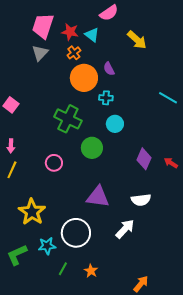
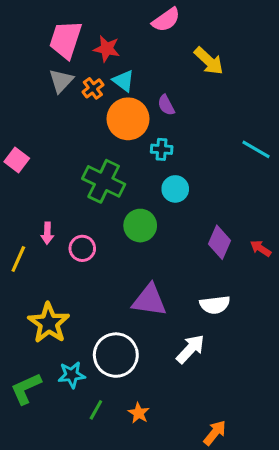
cyan triangle: (92, 35) -> (123, 81), moved
orange cross: (74, 53) -> (93, 88), moved
pink arrow: (11, 146) -> (47, 233), moved

